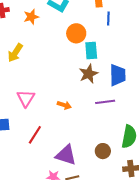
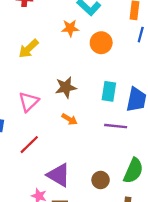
orange star: (31, 17) -> (70, 28), moved
cyan rectangle: (91, 51) -> (109, 91), moved
brown star: (89, 74) -> (66, 87), moved

